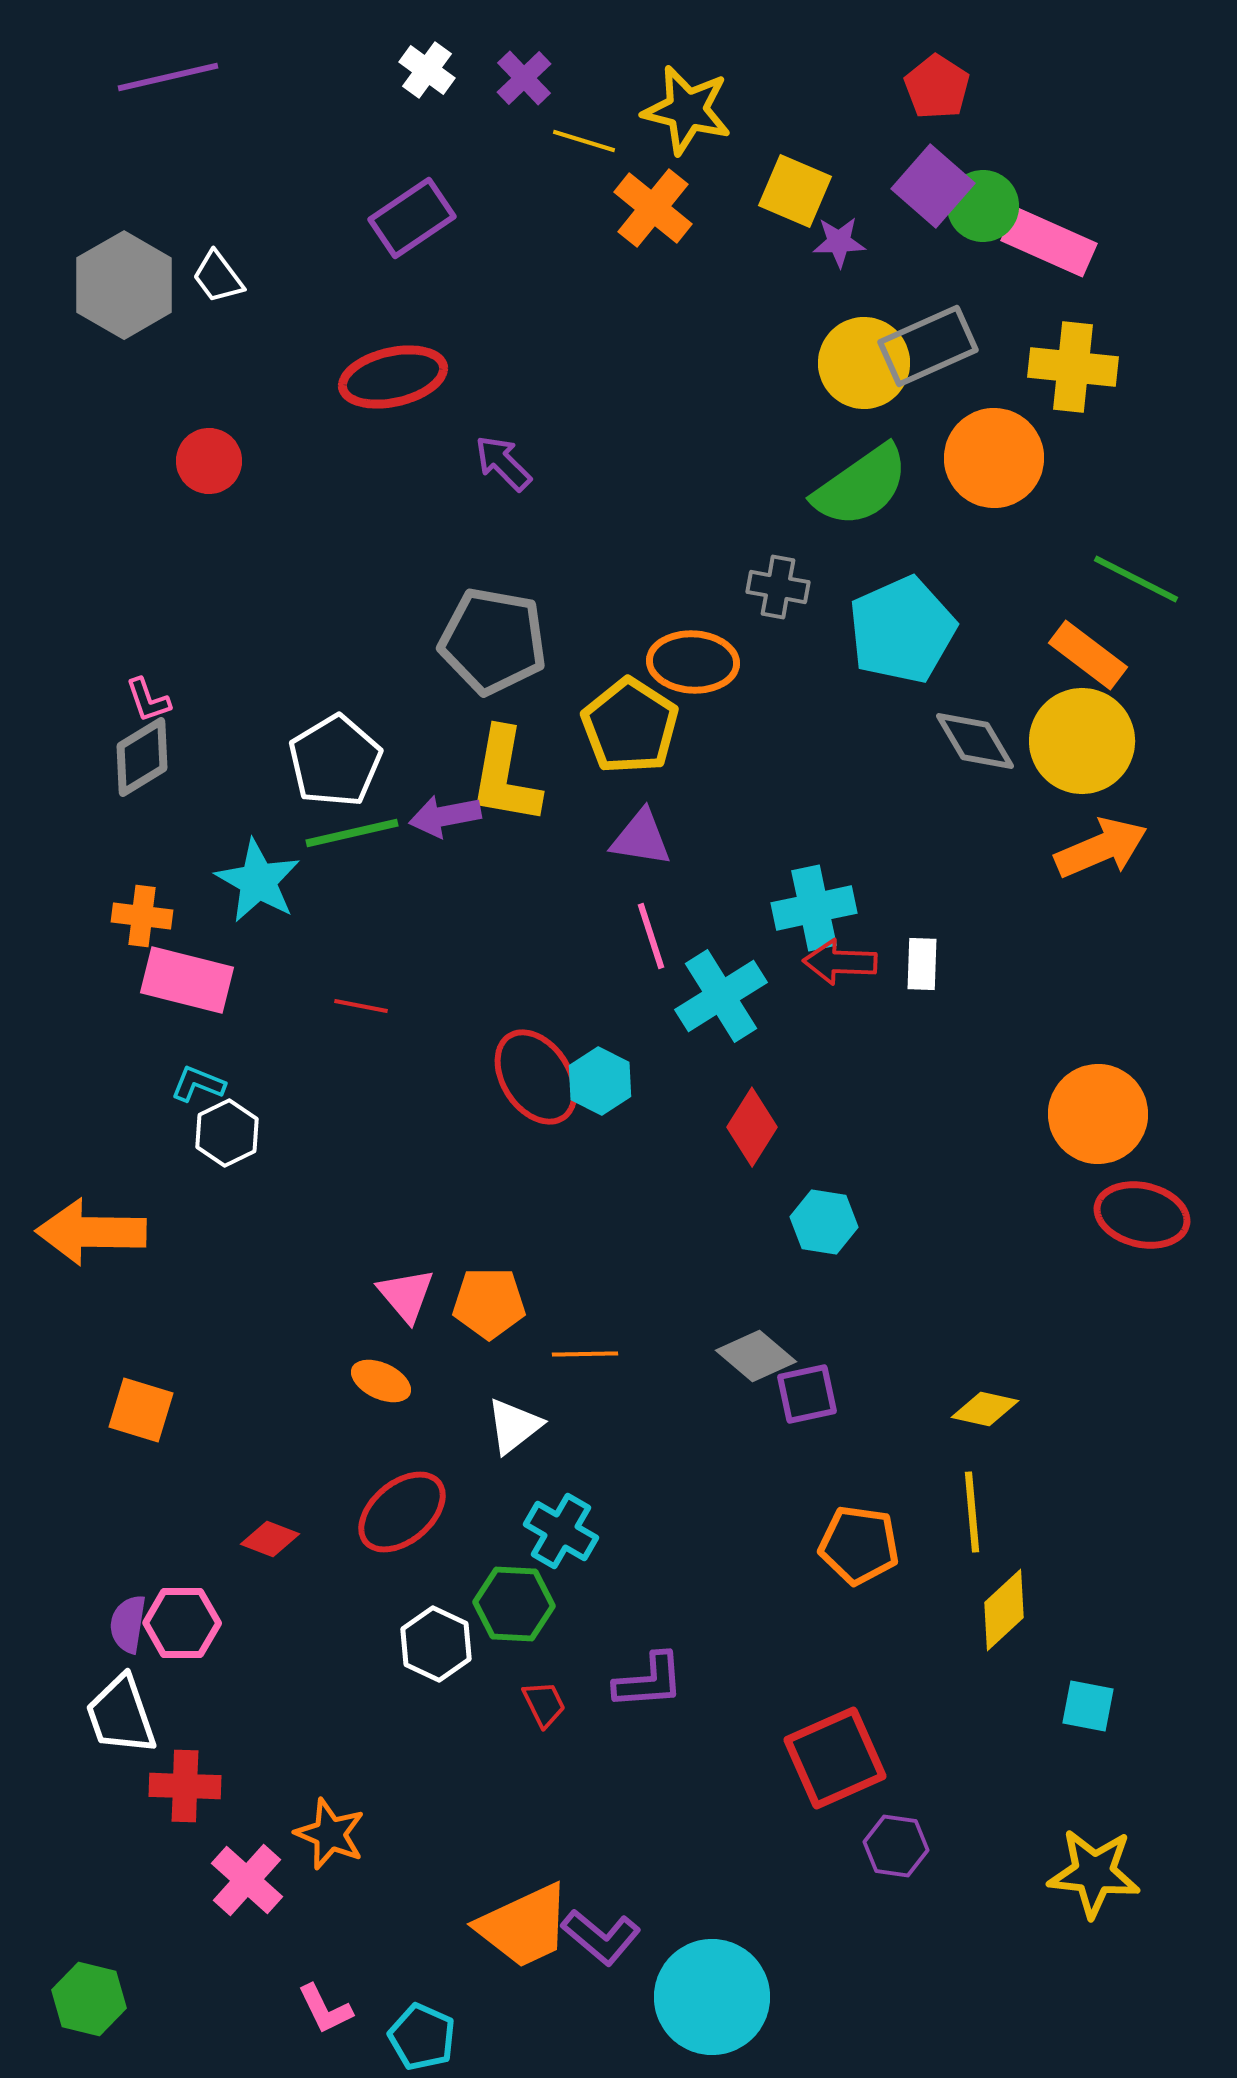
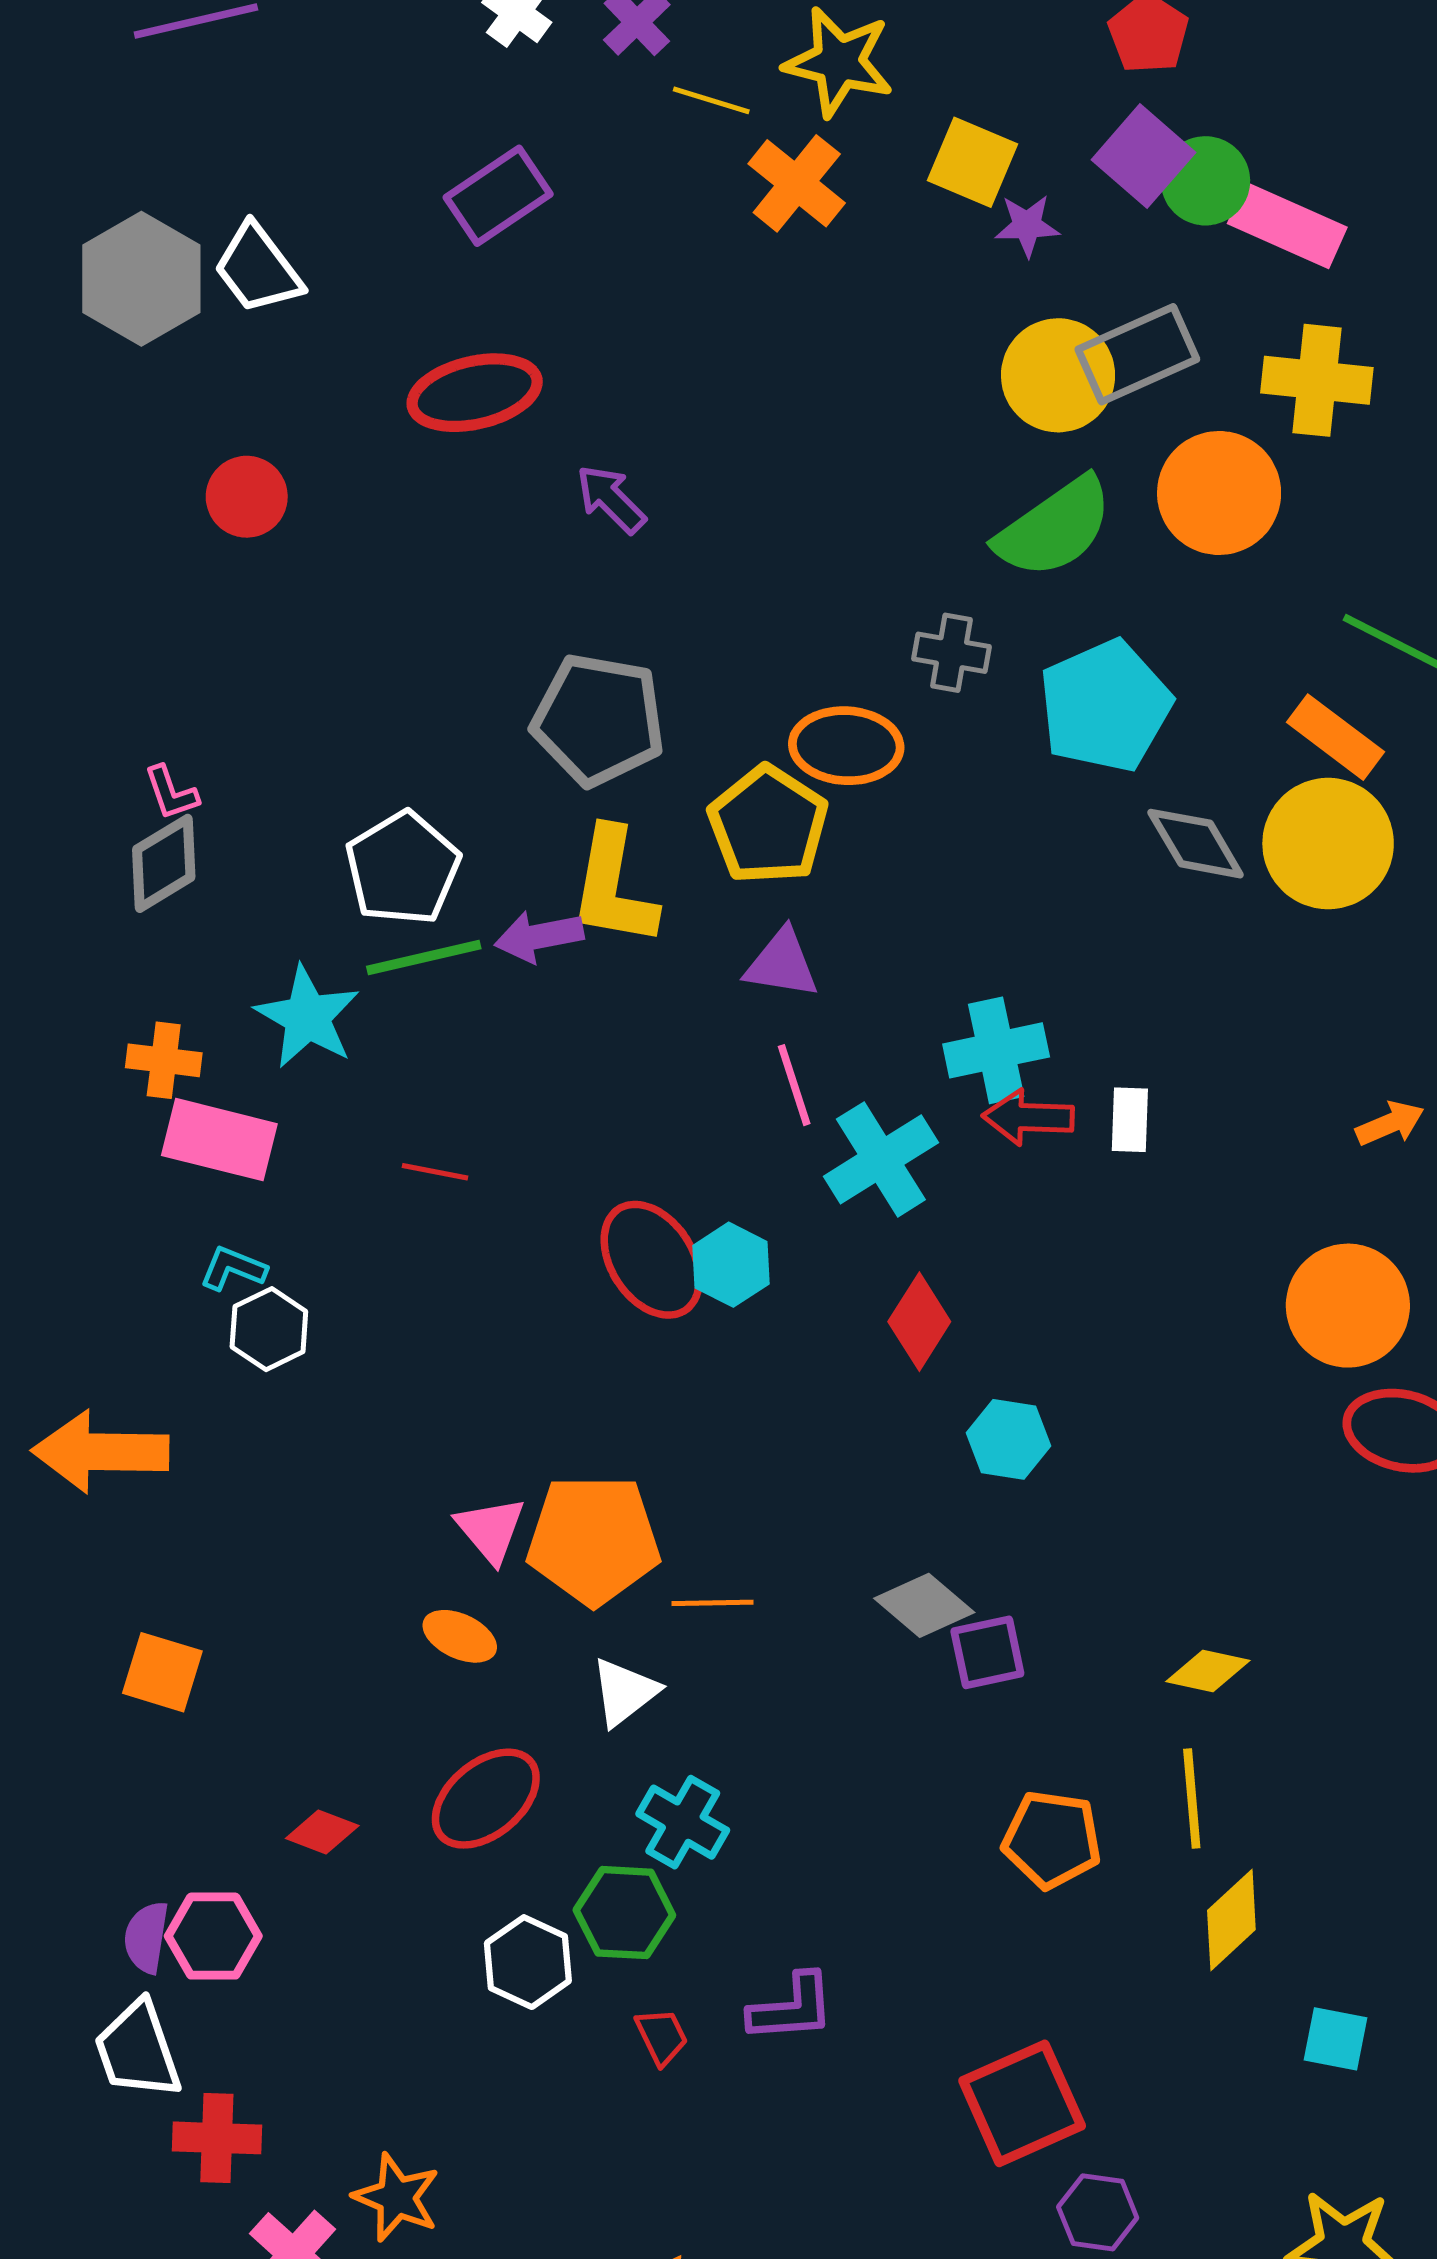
white trapezoid: (218, 277) -> (258, 269), size x1.4
orange arrow: (1101, 848) -> (1390, 1123), moved, size x0.6
orange pentagon: (489, 1303) -> (594, 1540), size x1.5

